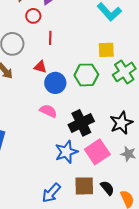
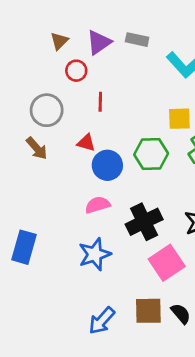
pink semicircle: (48, 111) -> (97, 205), turned -42
blue star: (66, 152) -> (95, 254), moved

